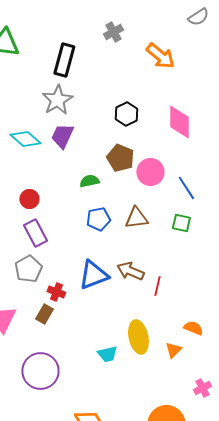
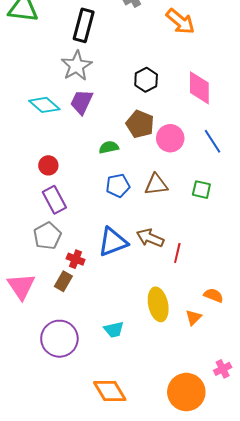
blue line: (186, 188) -> (213, 141), moved
cyan trapezoid: (107, 354) -> (114, 330), moved
pink cross: (202, 388) -> (223, 369), moved

